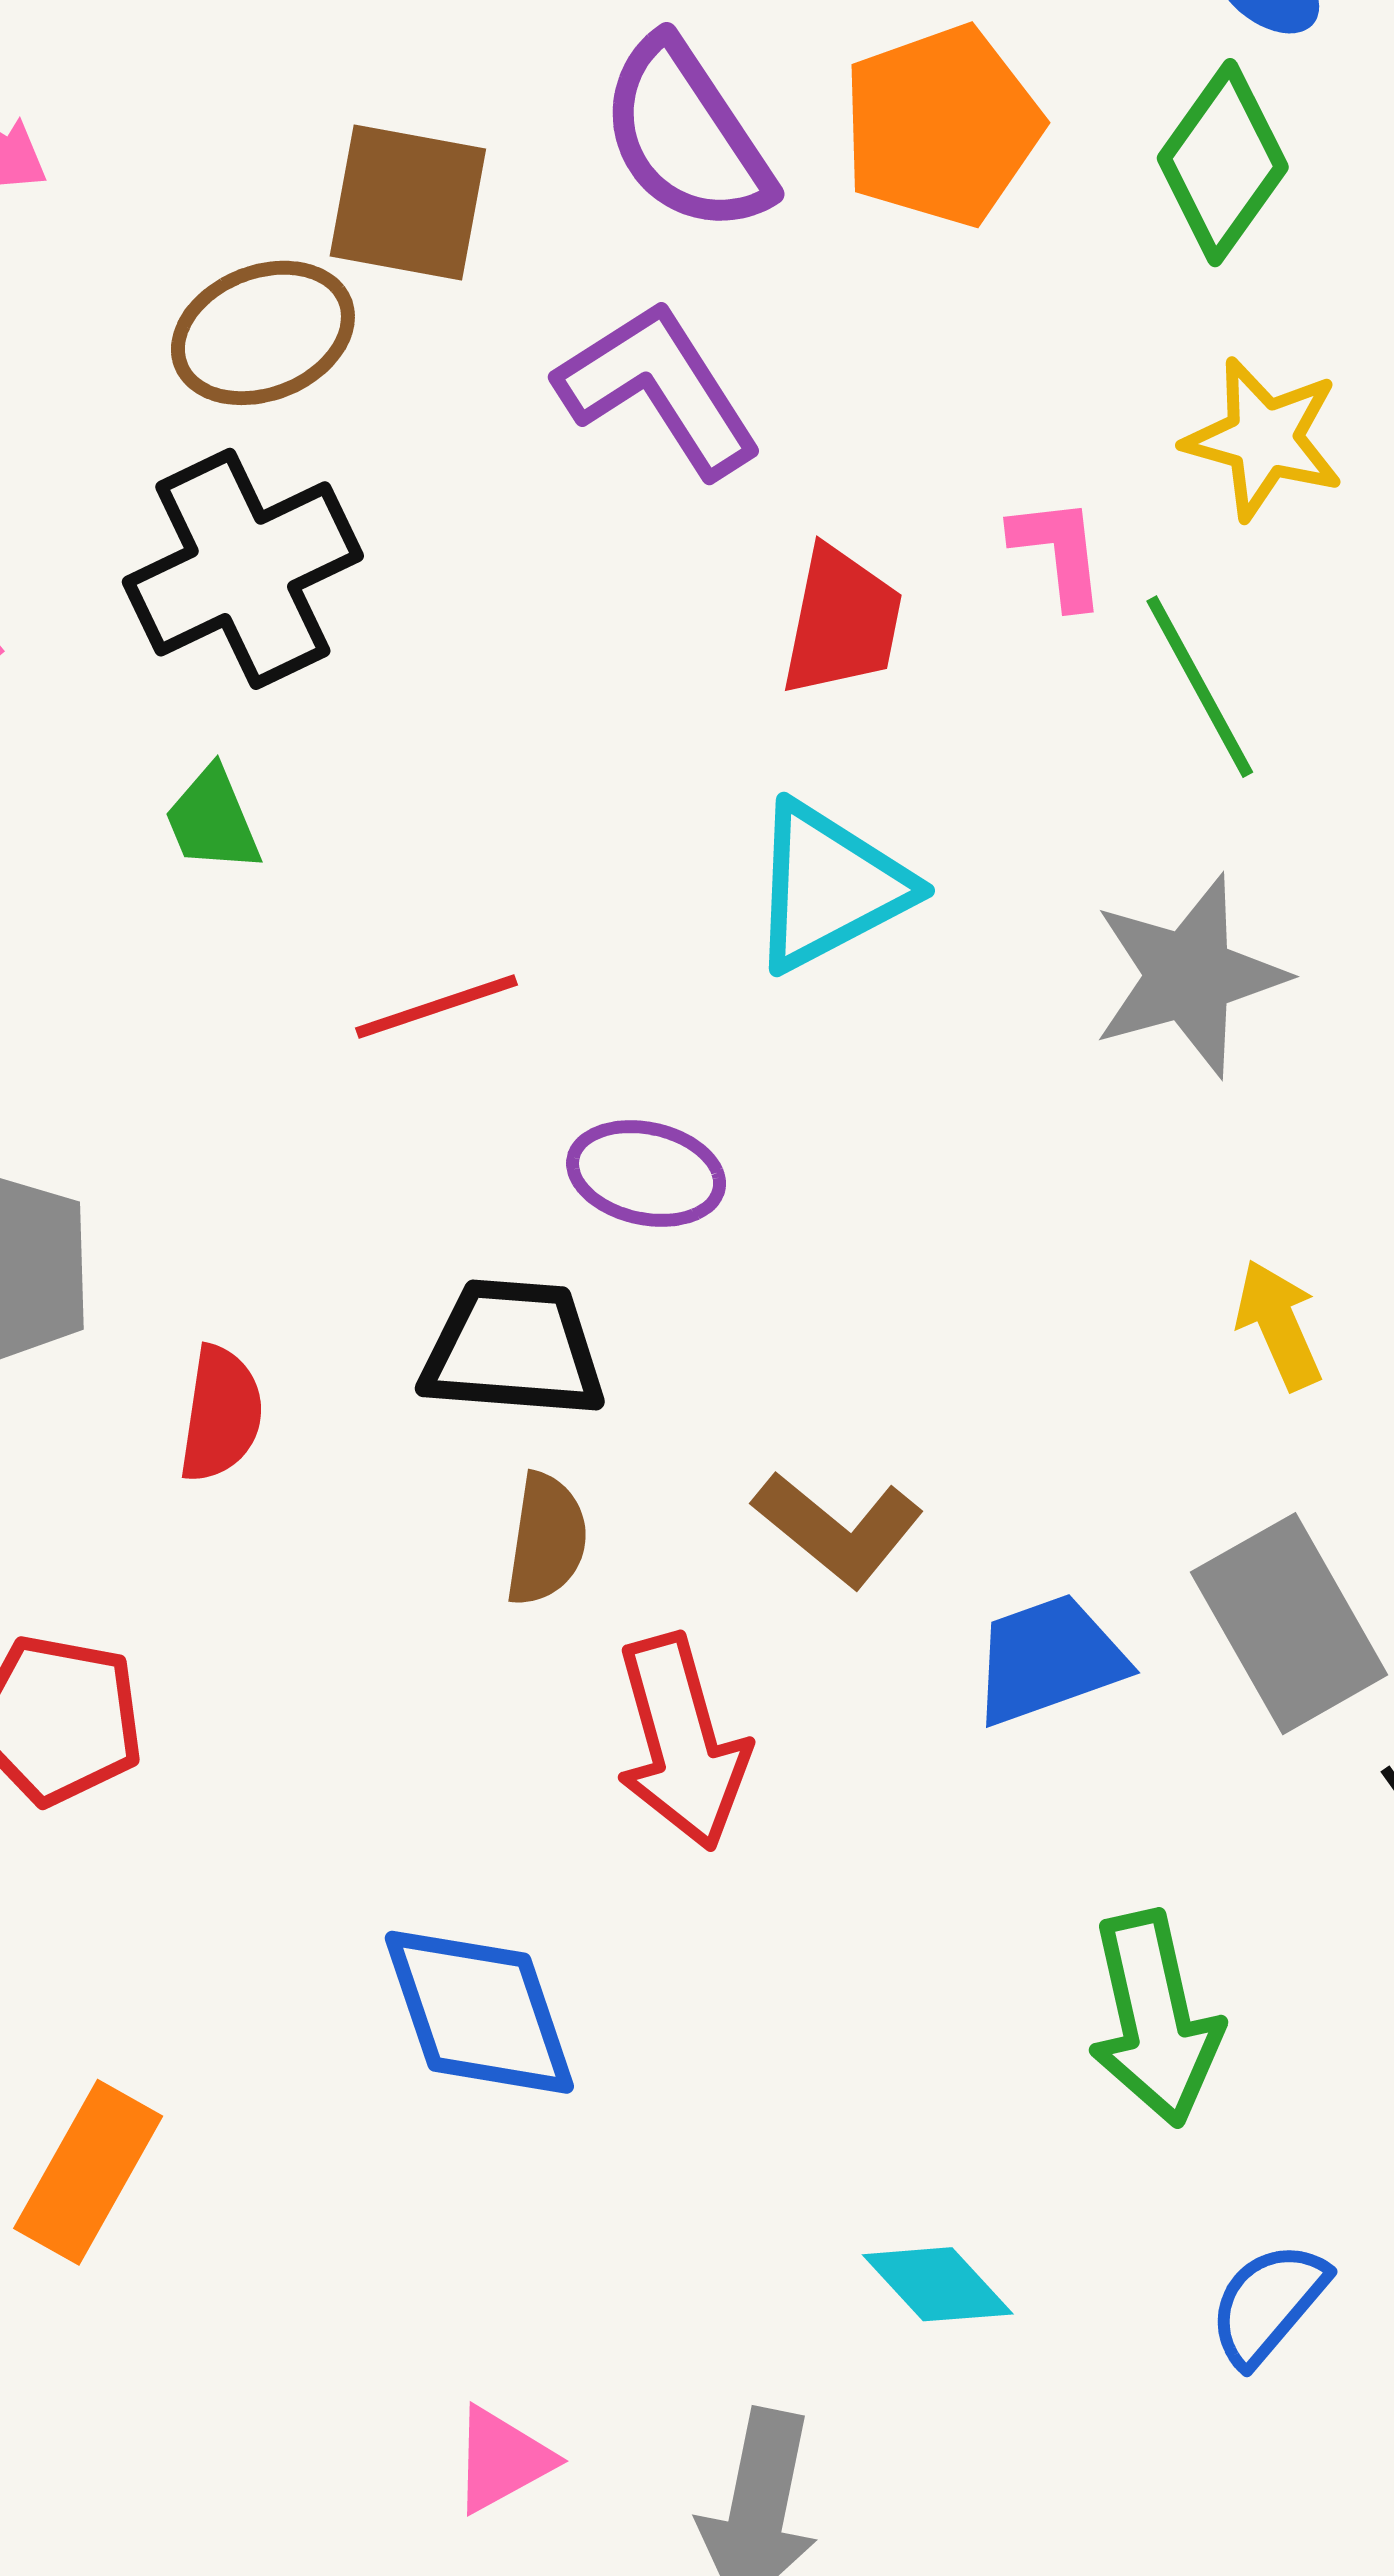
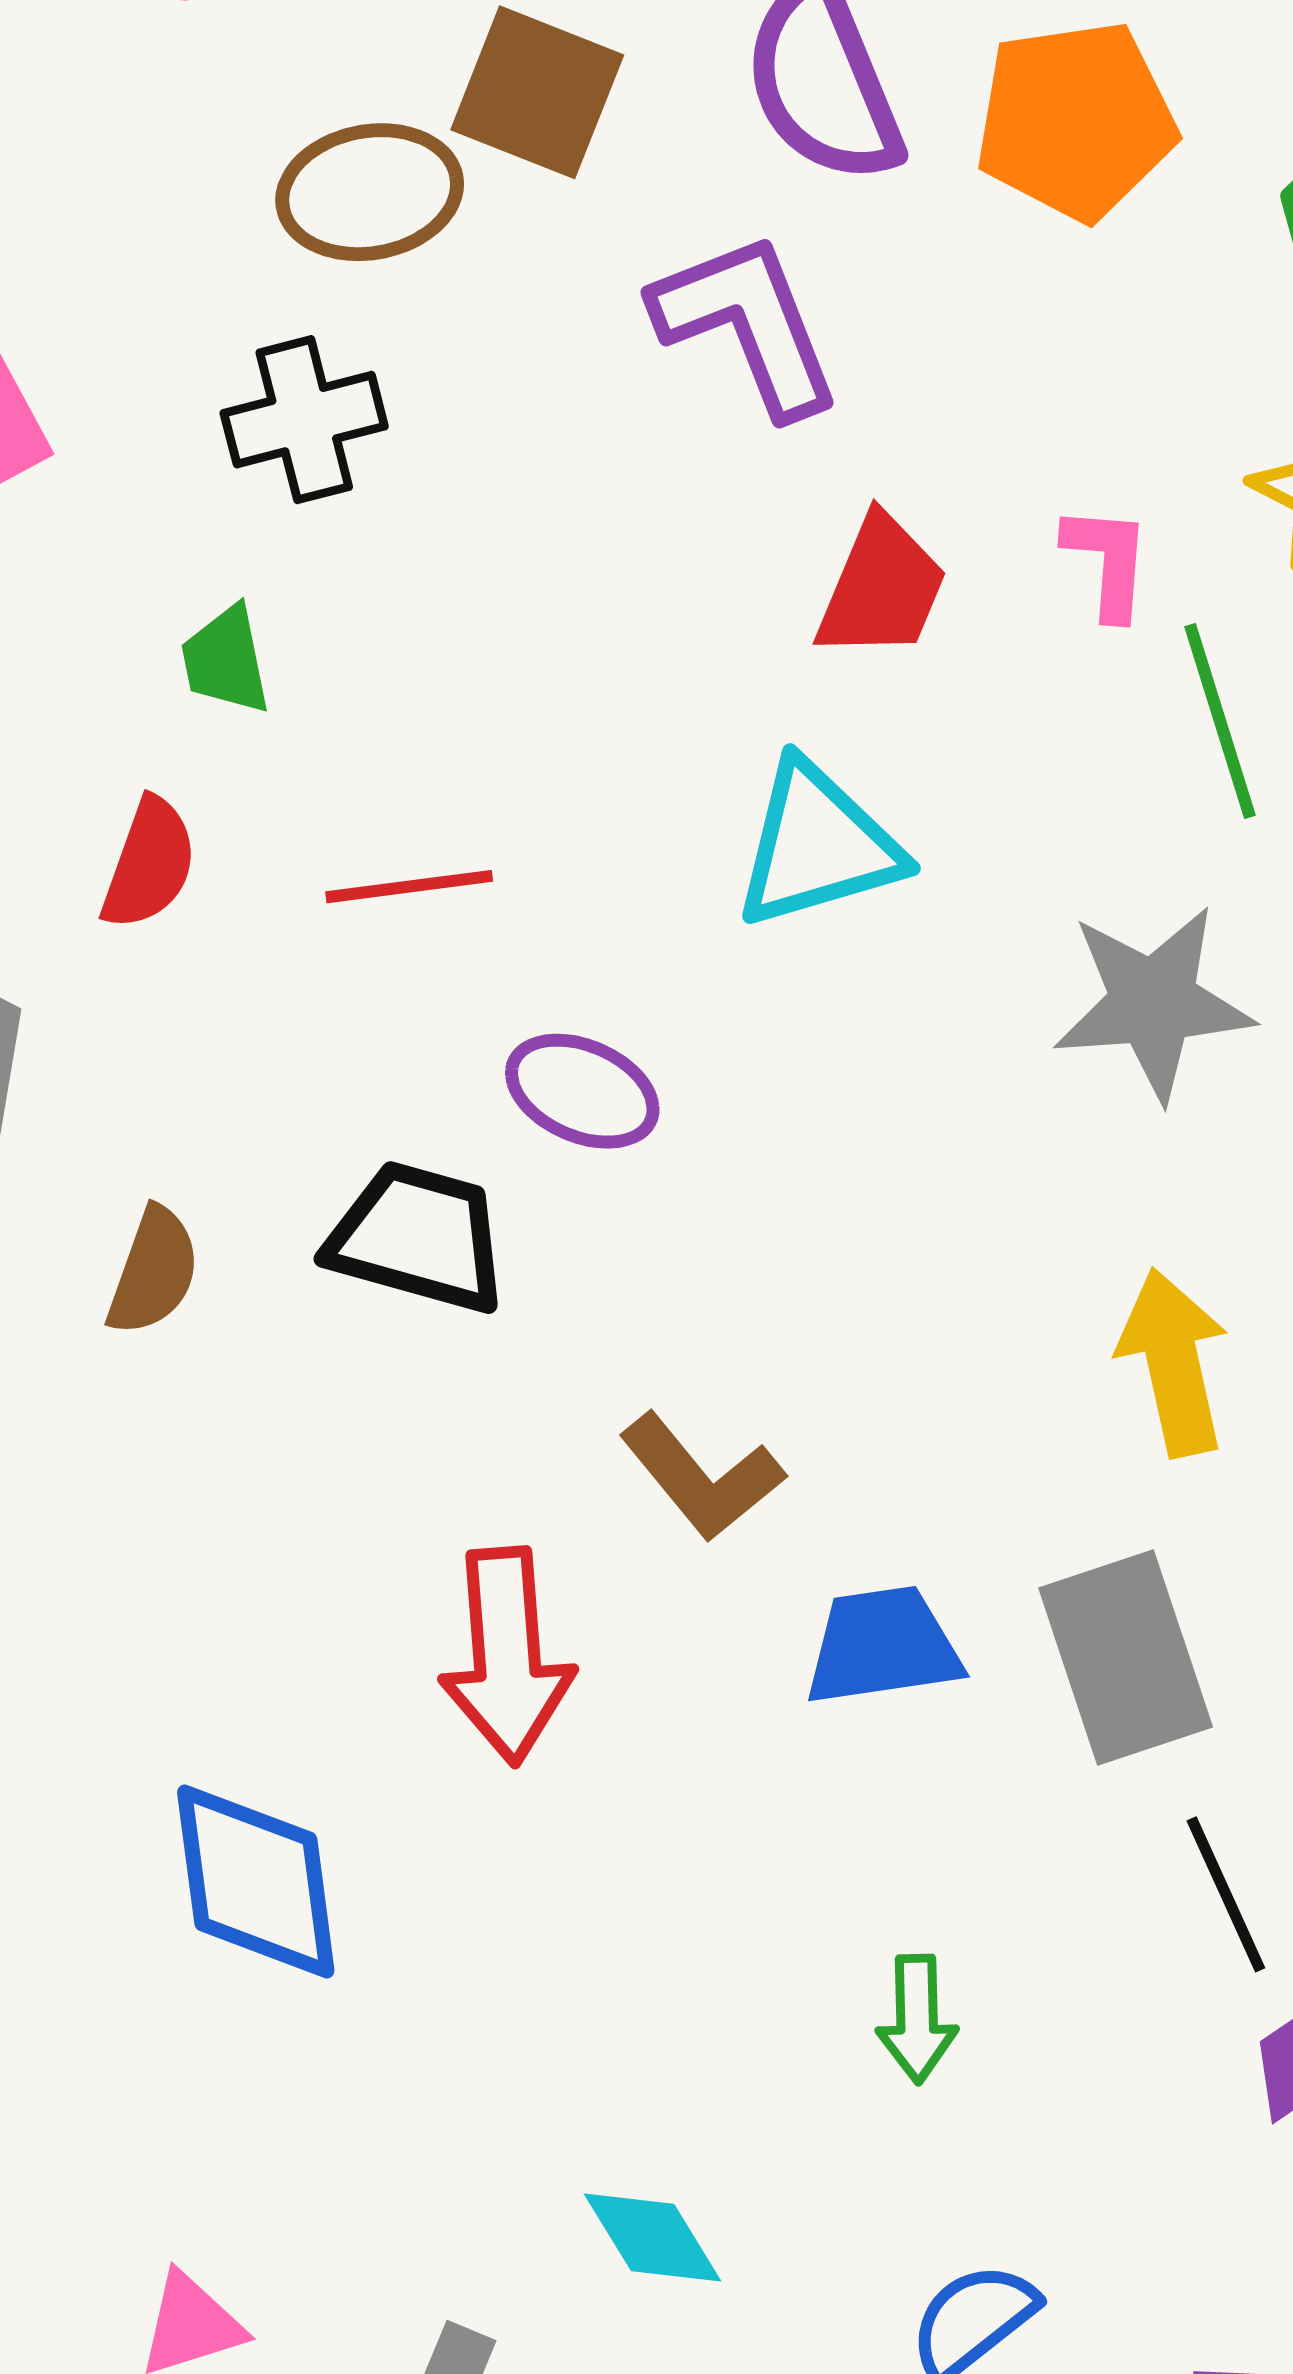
black cross: (243, 569) -> (304, 420), size x0.7
yellow arrow: (1279, 1325) -> (1173, 1362), size x1.4
red semicircle: (221, 1414) -> (149, 864), moved
brown semicircle: (546, 1539) -> (153, 1271), moved
green arrow: (1155, 2019) -> (917, 2019), size x0.6

